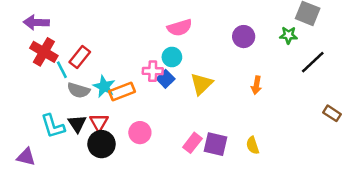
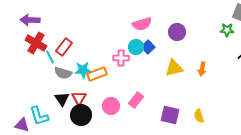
purple circle: (244, 37) -> (177, 32), moved
blue square: (166, 79) -> (148, 47), moved
yellow triangle: (201, 84) -> (174, 68), moved, turned 30
cyan star: (104, 86) -> (83, 70), turned -30
cyan L-shape: (53, 126) -> (39, 116), moved
pink rectangle: (192, 143) -> (136, 100), moved

